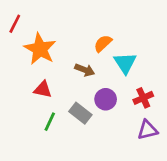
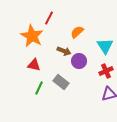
red line: (15, 24) -> (49, 18), moved
cyan triangle: (125, 63) -> (105, 46), moved
purple circle: (106, 99) -> (79, 61), moved

